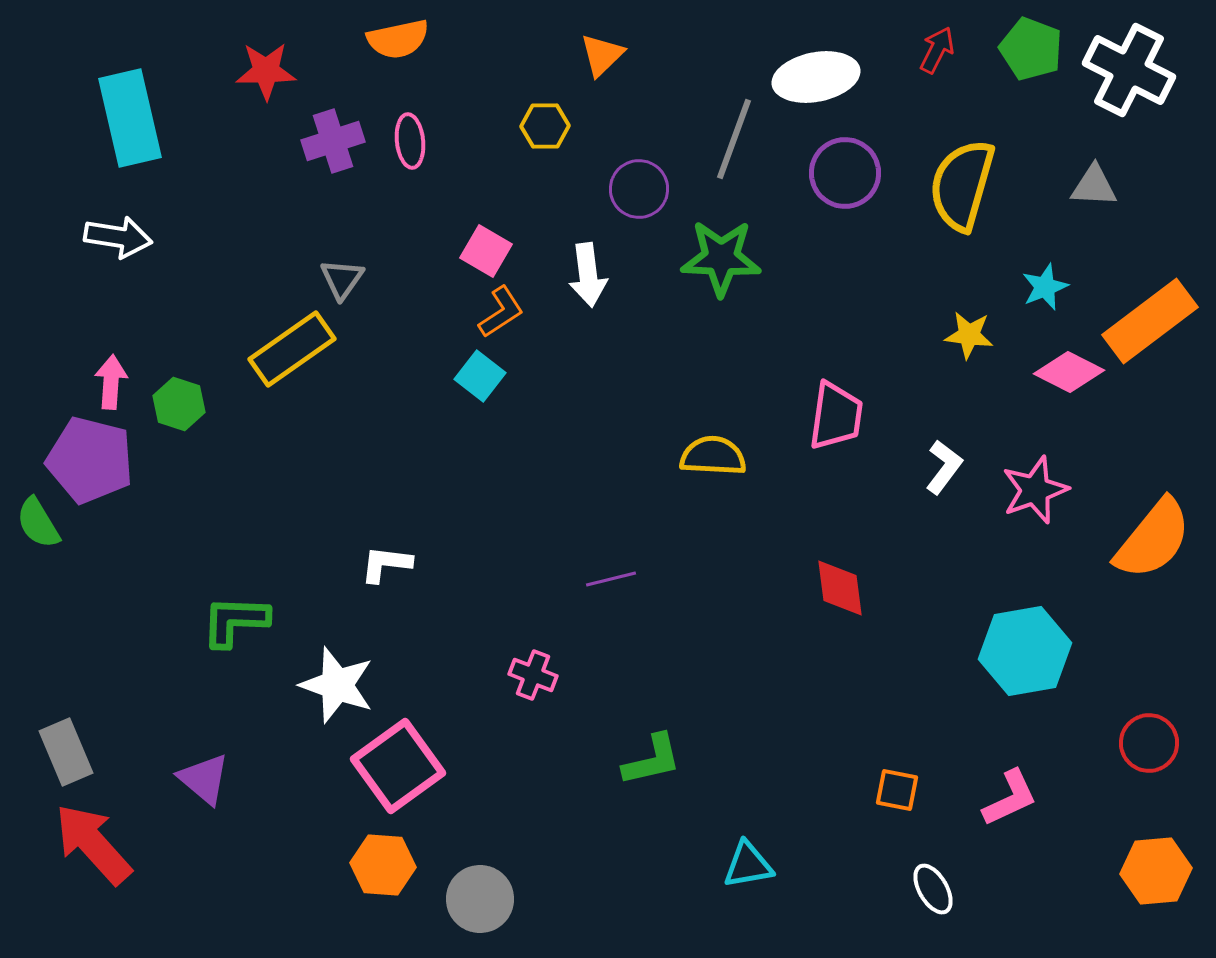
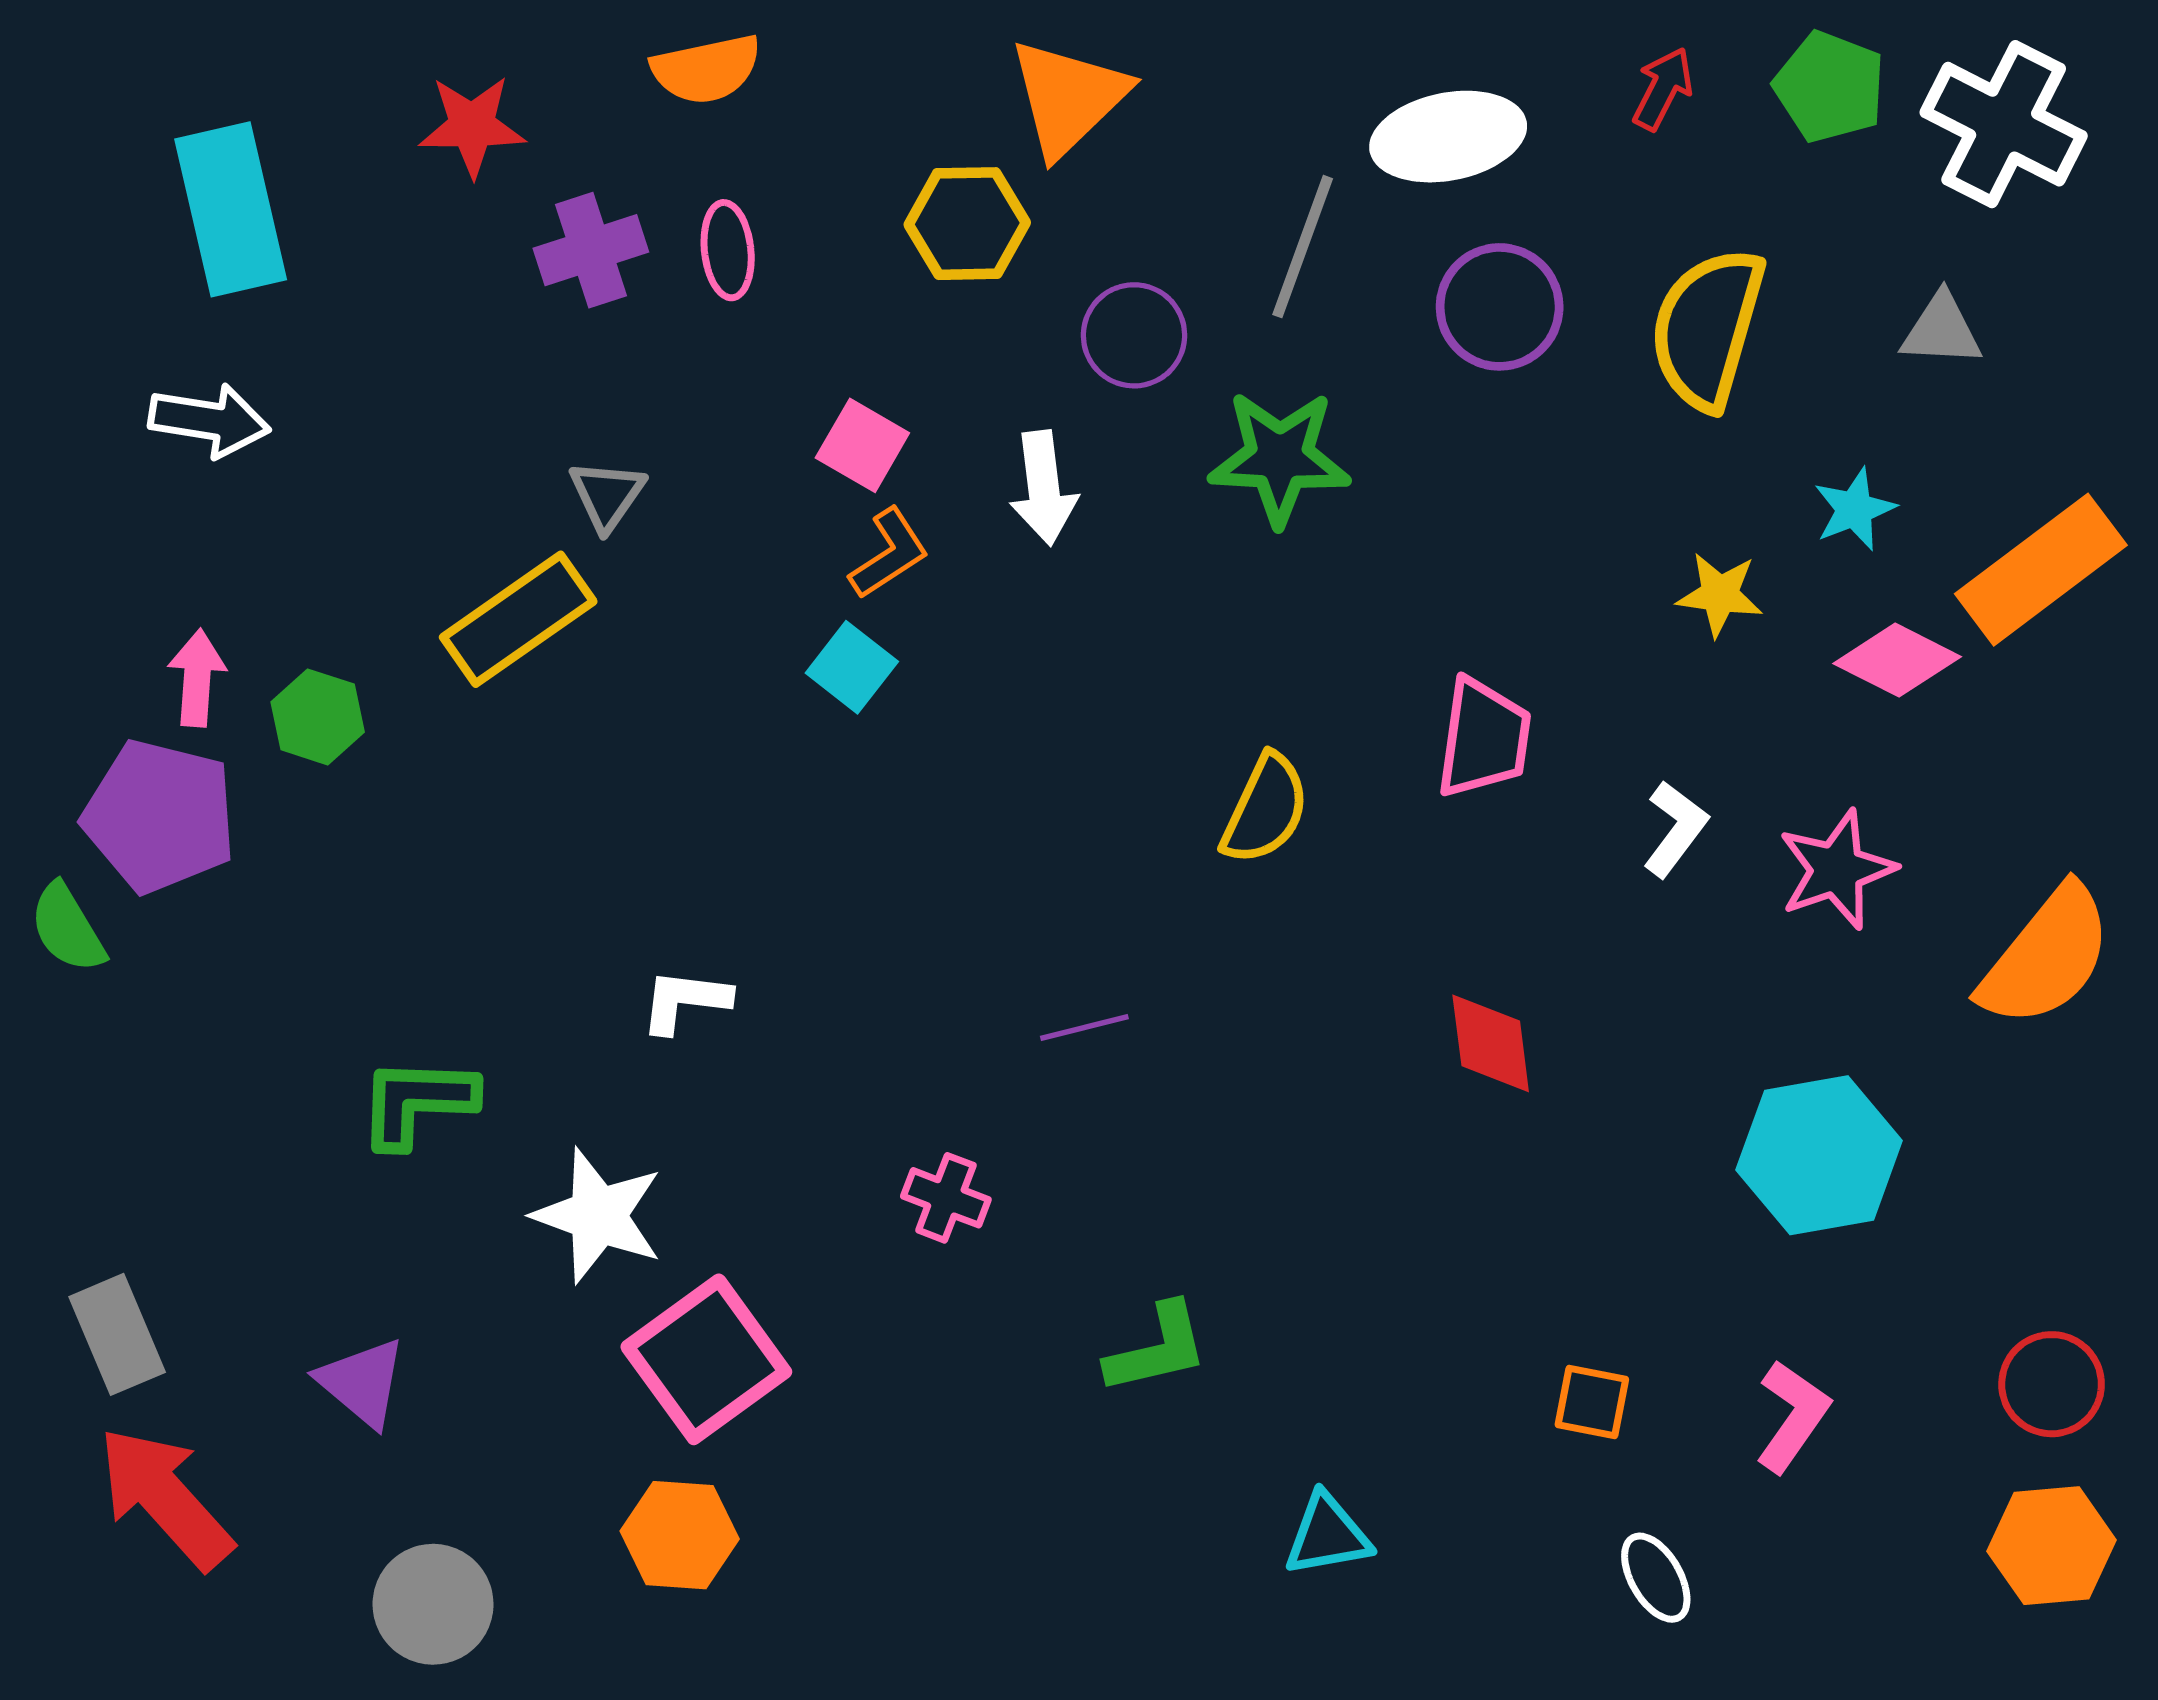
orange triangle: (602, 55) -> (1068, 98), size x1.6
yellow hexagon: (545, 126) -> (967, 224), size x1.4
yellow semicircle: (713, 456) -> (1265, 809), turned 112
red circle: (1149, 743) -> (2052, 1384), moved
pink L-shape: (1010, 798) -> (1792, 1416), turned -30
gray circle: (480, 899) -> (433, 1604), moved

